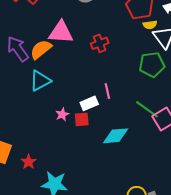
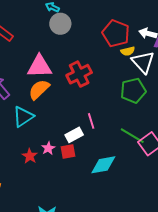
red cross: (100, 43) -> (79, 74), size x1.4
orange semicircle: (41, 49) -> (39, 90), moved
red star: (29, 162) -> (30, 156), moved

